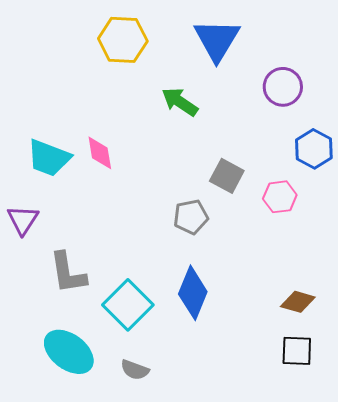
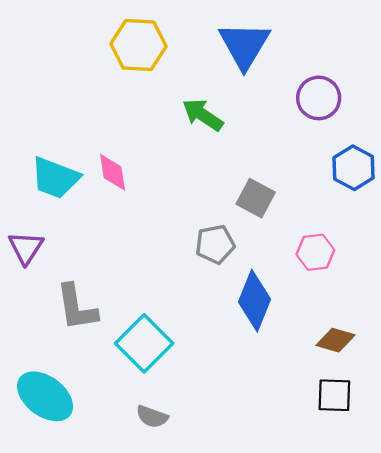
pink hexagon: (280, 197) -> (315, 252), moved
blue diamond: (193, 293) -> (254, 301), moved
cyan ellipse: (69, 352) -> (45, 396), moved

